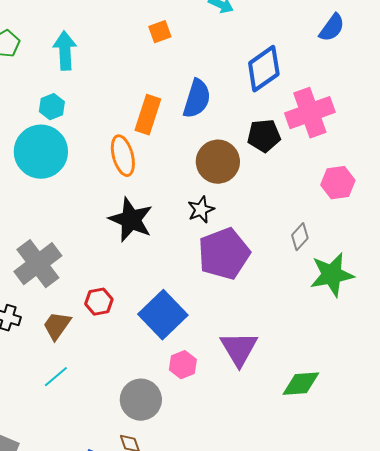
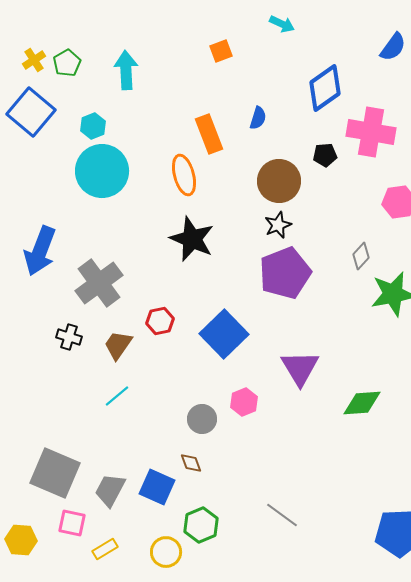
blue semicircle: (197, 99) -> (258, 118), size x0.6
cyan hexagon: (52, 107) -> (93, 126), moved
pink cross: (310, 113) -> (371, 132), turned 30
orange rectangle: (148, 115) -> (209, 134), turned -39
black pentagon: (264, 136) -> (325, 155), size x0.7
black star: (201, 210) -> (278, 225), moved
pink hexagon: (183, 365) -> (244, 402), moved
gray circle: (141, 400) -> (202, 419), size x0.7

